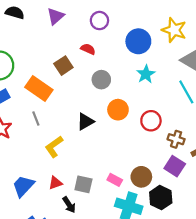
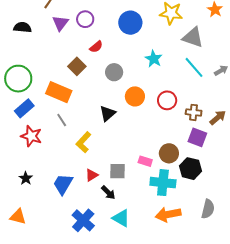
purple circle: (99, 21) -> (85, 19), moved
blue circle: (138, 41) -> (130, 23), moved
red semicircle: (88, 49) -> (96, 47), turned 128

